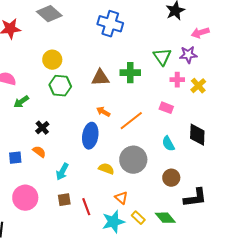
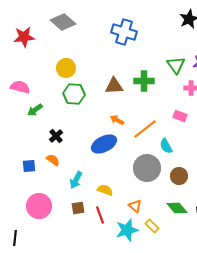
blue ellipse: (90, 136) -> (104, 144), turned 55
cyan semicircle: (168, 144) -> (166, 146), moved
yellow semicircle: (106, 169) -> (105, 190), moved
brown circle: (171, 178) -> (179, 176), moved
green diamond: (165, 218) -> (177, 208), moved

